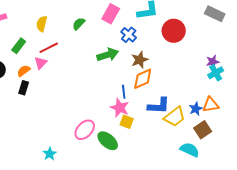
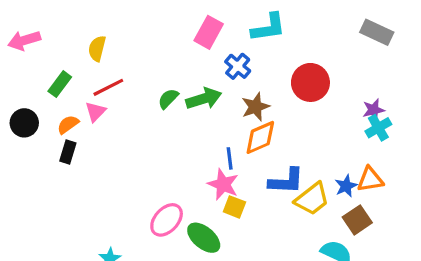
green semicircle: (79, 24) -> (168, 99), moved
red circle: (174, 31) -> (310, 82), moved

